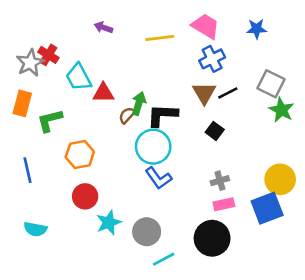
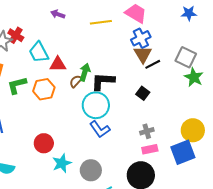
blue star: (257, 29) -> (189, 13), moved
brown triangle: (204, 93) -> (143, 54), moved
orange hexagon: (80, 154) -> (44, 89), moved

